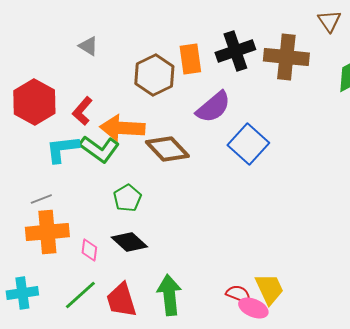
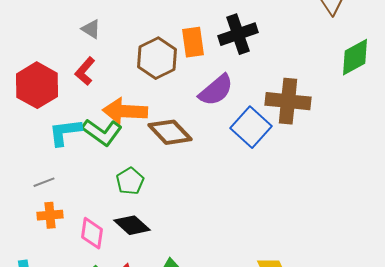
brown cross: (286, 57) -> (288, 101), moved
red L-shape: (82, 111) -> (85, 71), moved
orange cross: (47, 232) -> (50, 215), size x0.6
pink diamond: (89, 250) -> (92, 233), size x1.4

